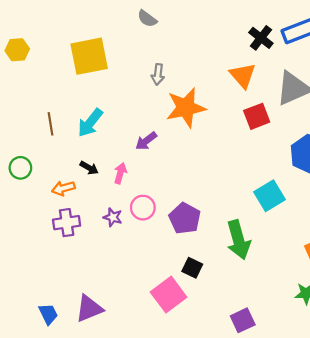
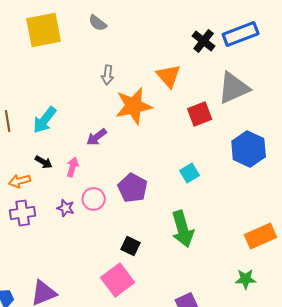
yellow square: (89, 56) -> (44, 30), moved
orange triangle: (243, 75) -> (169, 76), moved
cyan square: (270, 196) -> (190, 173), moved, size x0.7
purple pentagon: (185, 218) -> (133, 188), moved
black square: (192, 268) -> (131, 246), moved

